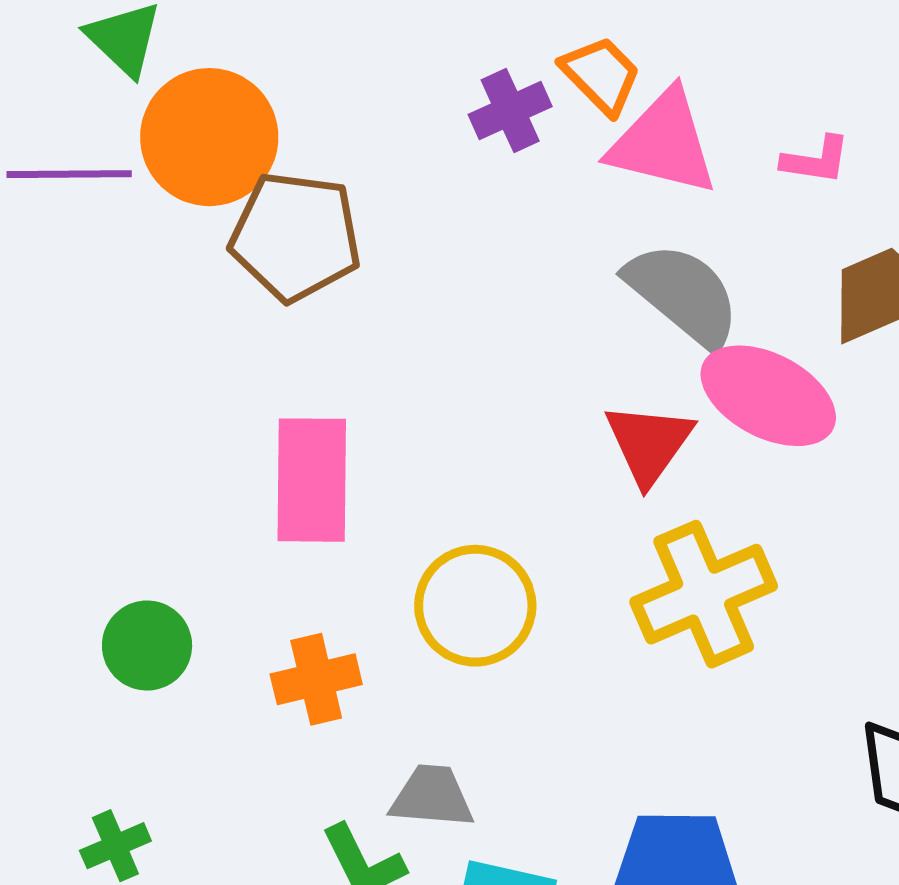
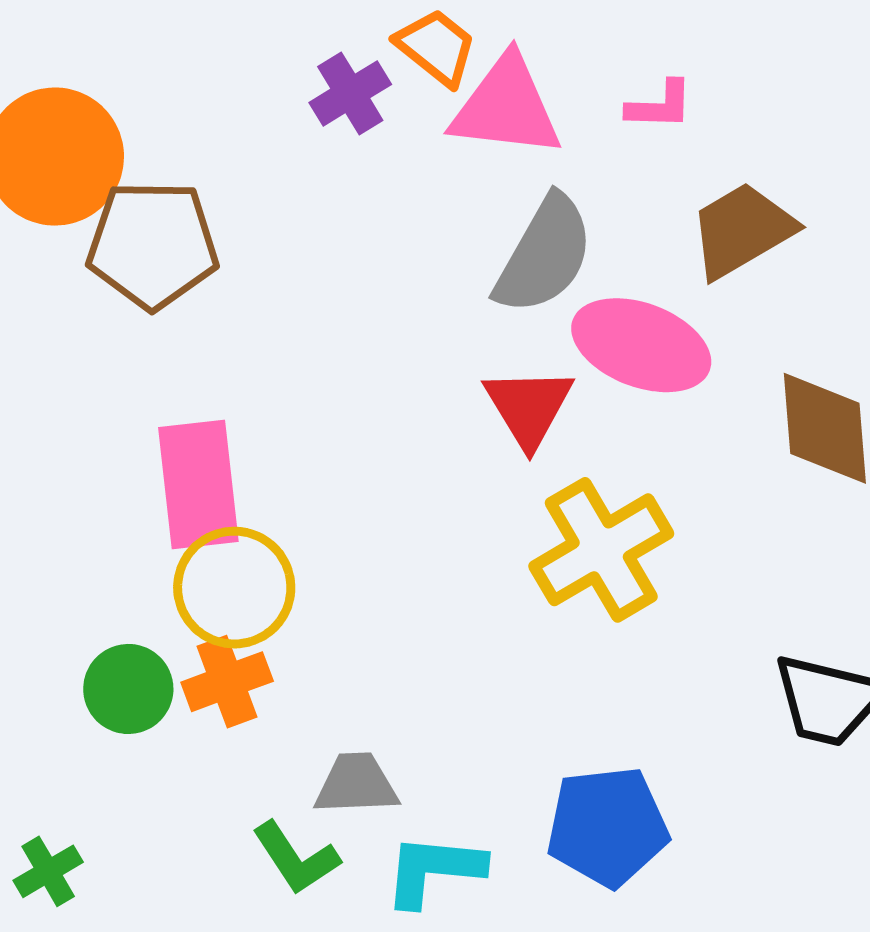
gray semicircle: (683, 294) -> (544, 255), turned 87
yellow circle: (475, 606) -> (234, 588), moved
green circle: (147, 646) -> (128, 689), moved

